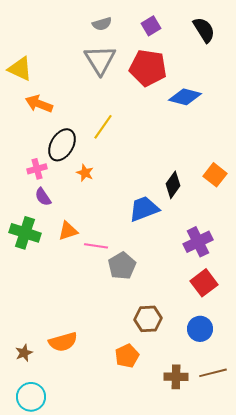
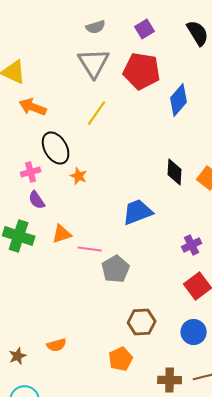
blue diamond: (185, 97) -> (179, 100), turned -64
yellow line: (103, 127) -> (97, 113), moved
black ellipse: (62, 145) -> (56, 148), turned -60
black diamond: (173, 185) -> (175, 172), moved, turned -32
purple cross: (198, 242) -> (192, 245), size x0.7
orange semicircle: (63, 342) -> (57, 345), size x0.7

